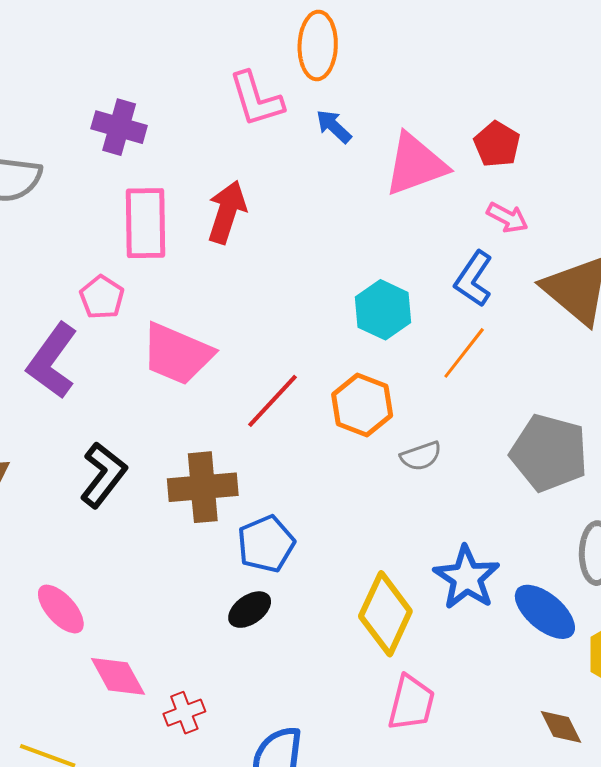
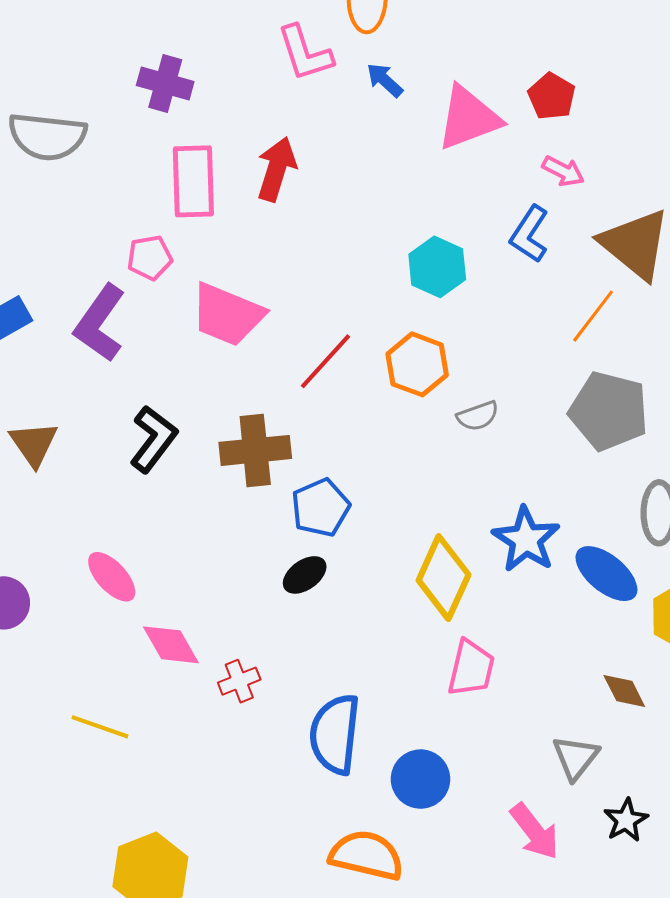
pink pentagon: (102, 297) -> (150, 258), turned 30
orange line: (464, 353) -> (593, 316), moved

